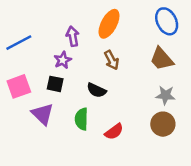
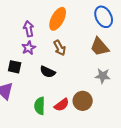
purple star: (63, 60) -> (29, 48), moved
green semicircle: (81, 119) -> (40, 106), moved
brown circle: (163, 124) -> (83, 101), moved

